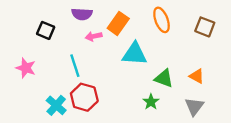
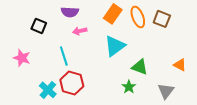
orange rectangle: (118, 23) -> (113, 14), moved
brown square: (205, 27) -> (162, 19), moved
cyan triangle: (135, 54) -> (115, 46), turned -40
orange triangle: (197, 76) -> (180, 65), moved

